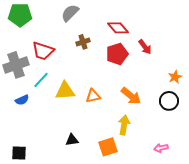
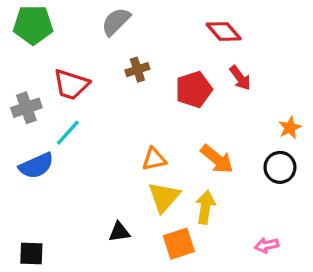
red diamond: (118, 28) -> (224, 31), moved
gray cross: (16, 65) -> (26, 108), size x0.7
yellow triangle: (65, 91) -> (164, 197), moved, turned -45
blue semicircle: (22, 100) -> (36, 166), size x1.5

